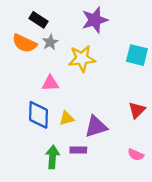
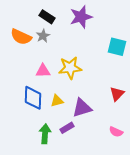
black rectangle: (39, 20) -> (47, 17), moved
yellow star: (82, 59) -> (70, 68), moved
purple rectangle: (78, 150) -> (67, 128), turned -32

